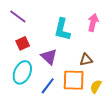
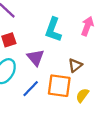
brown triangle: (86, 60) -> (75, 65), turned -32

